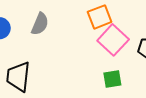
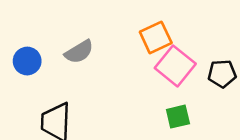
gray semicircle: (40, 24) -> (79, 52), turned 40

